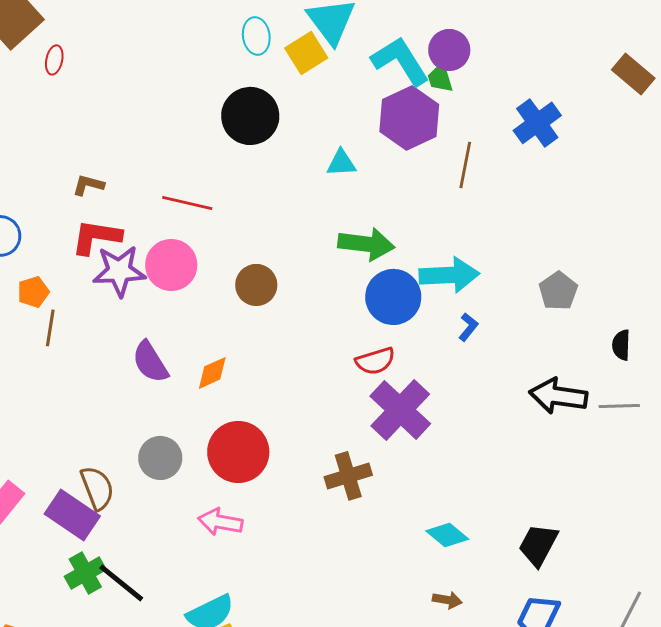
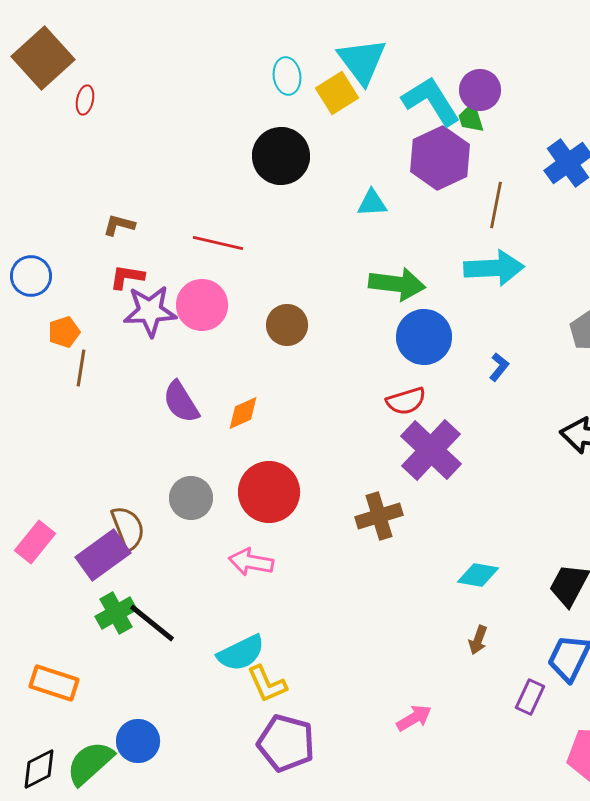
red L-shape: (96, 237) -> (127, 277), size x0.7
cyan arrow: (449, 275) -> (494, 268), moved
purple rectangle: (72, 515) -> (103, 555), turned -70
cyan diamond: (447, 535) -> (478, 575), turned -30
brown arrow: (447, 600) -> (478, 640), turned 100

